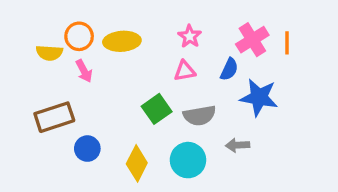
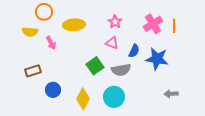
orange circle: (79, 36) -> (44, 12), moved
blue semicircle: (229, 69) -> (134, 51), moved
pink triangle: (185, 71) -> (112, 43), turned 32
brown rectangle: (54, 117) -> (33, 71), size x0.7
gray arrow: (237, 145) -> (171, 94), moved

